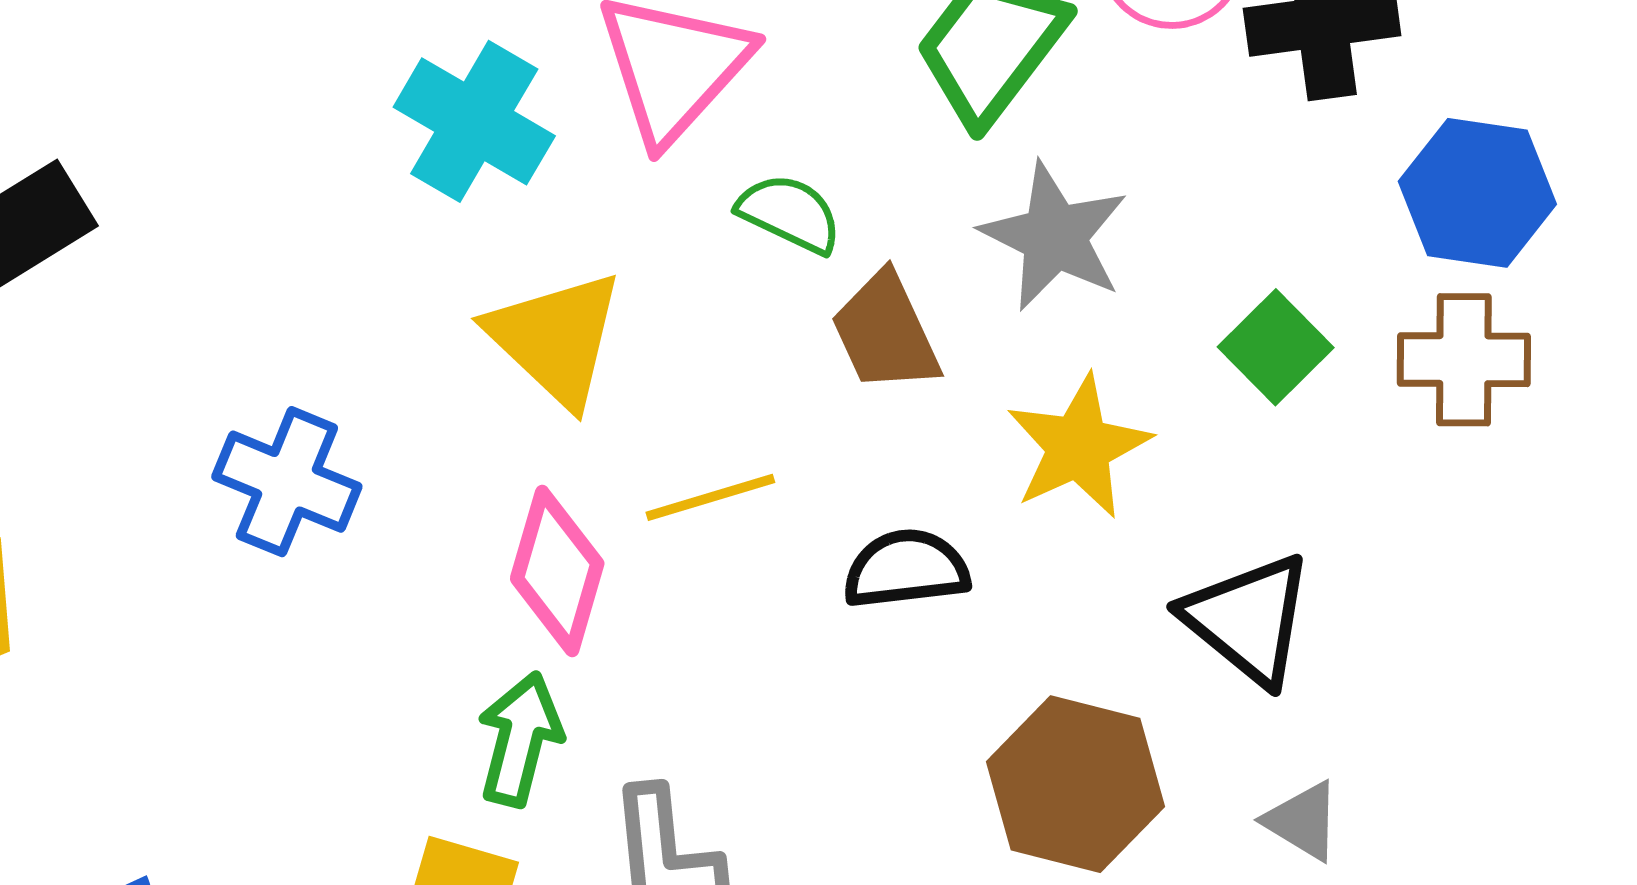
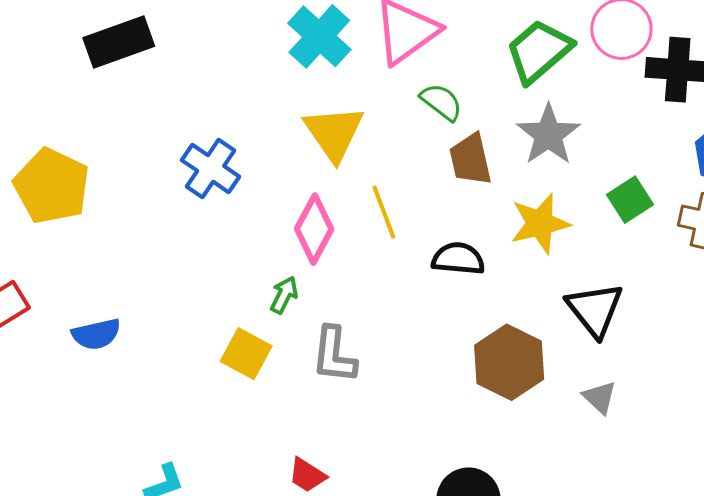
yellow line: (710, 497) -> (384, 212), turned 74
green arrow: (520, 739) -> (284, 295), size x0.7

